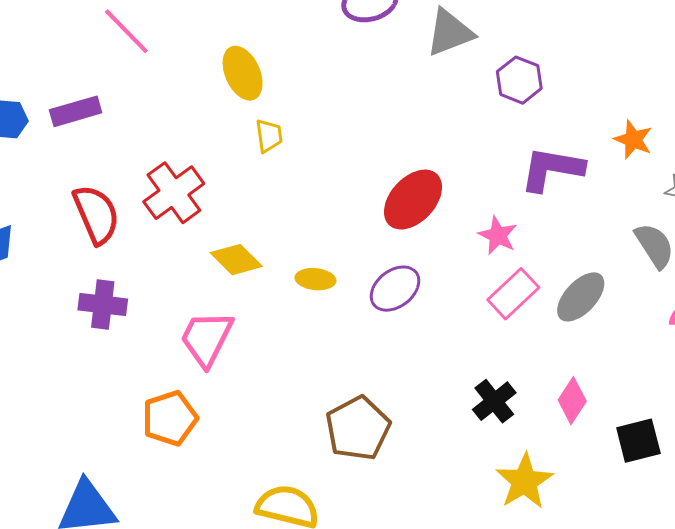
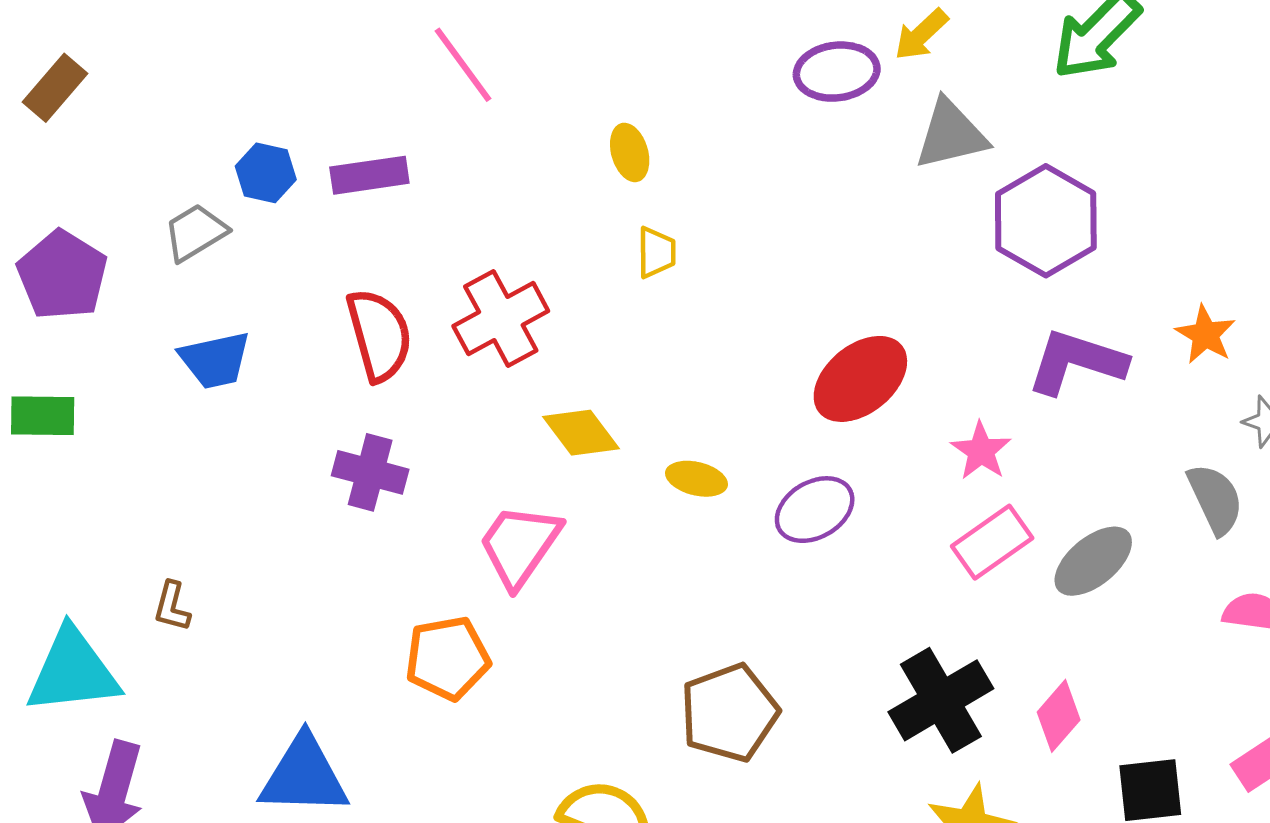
yellow ellipse: (243, 73) -> (630, 152), size x0.7
purple hexagon: (519, 80) -> (1046, 221), size x1.5
black cross: (494, 401) -> (941, 700), size x1.5

